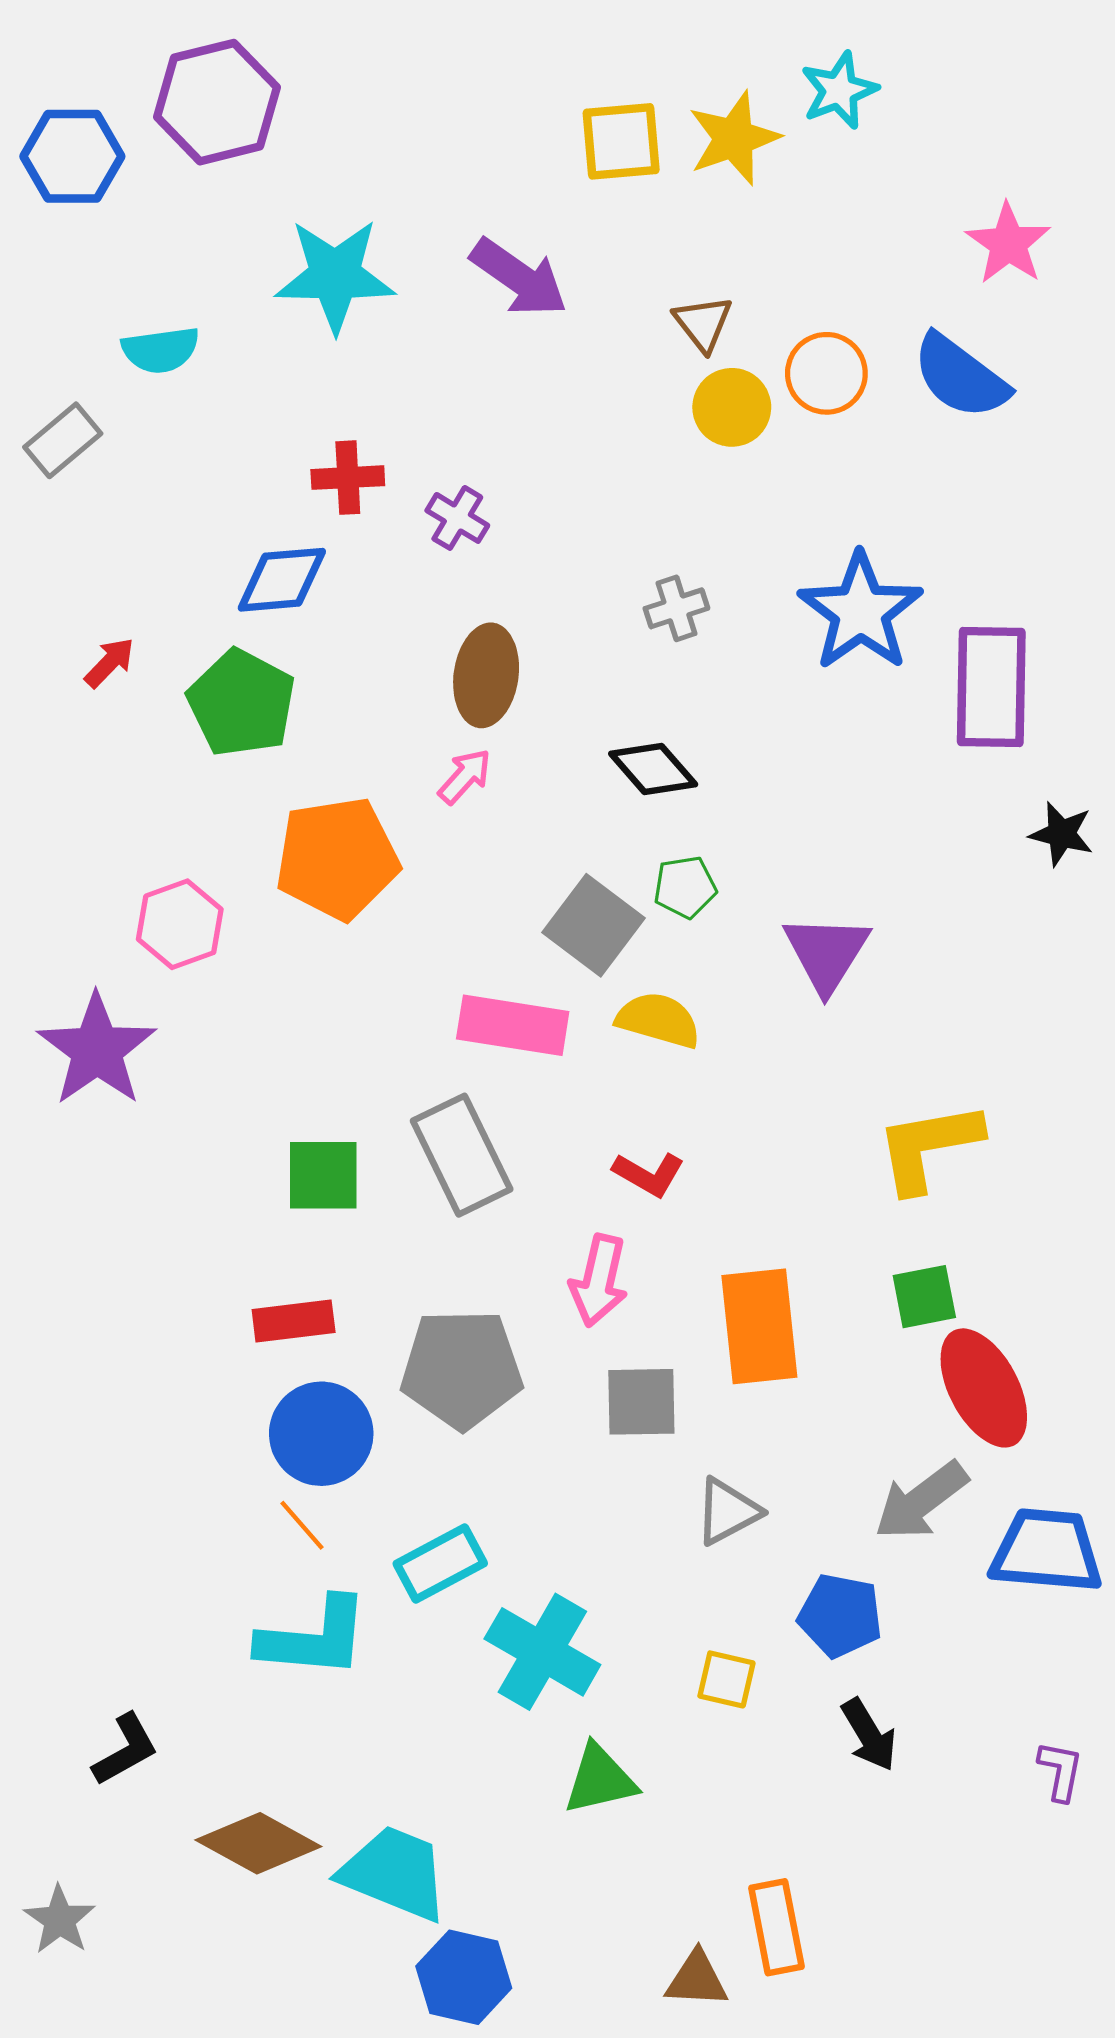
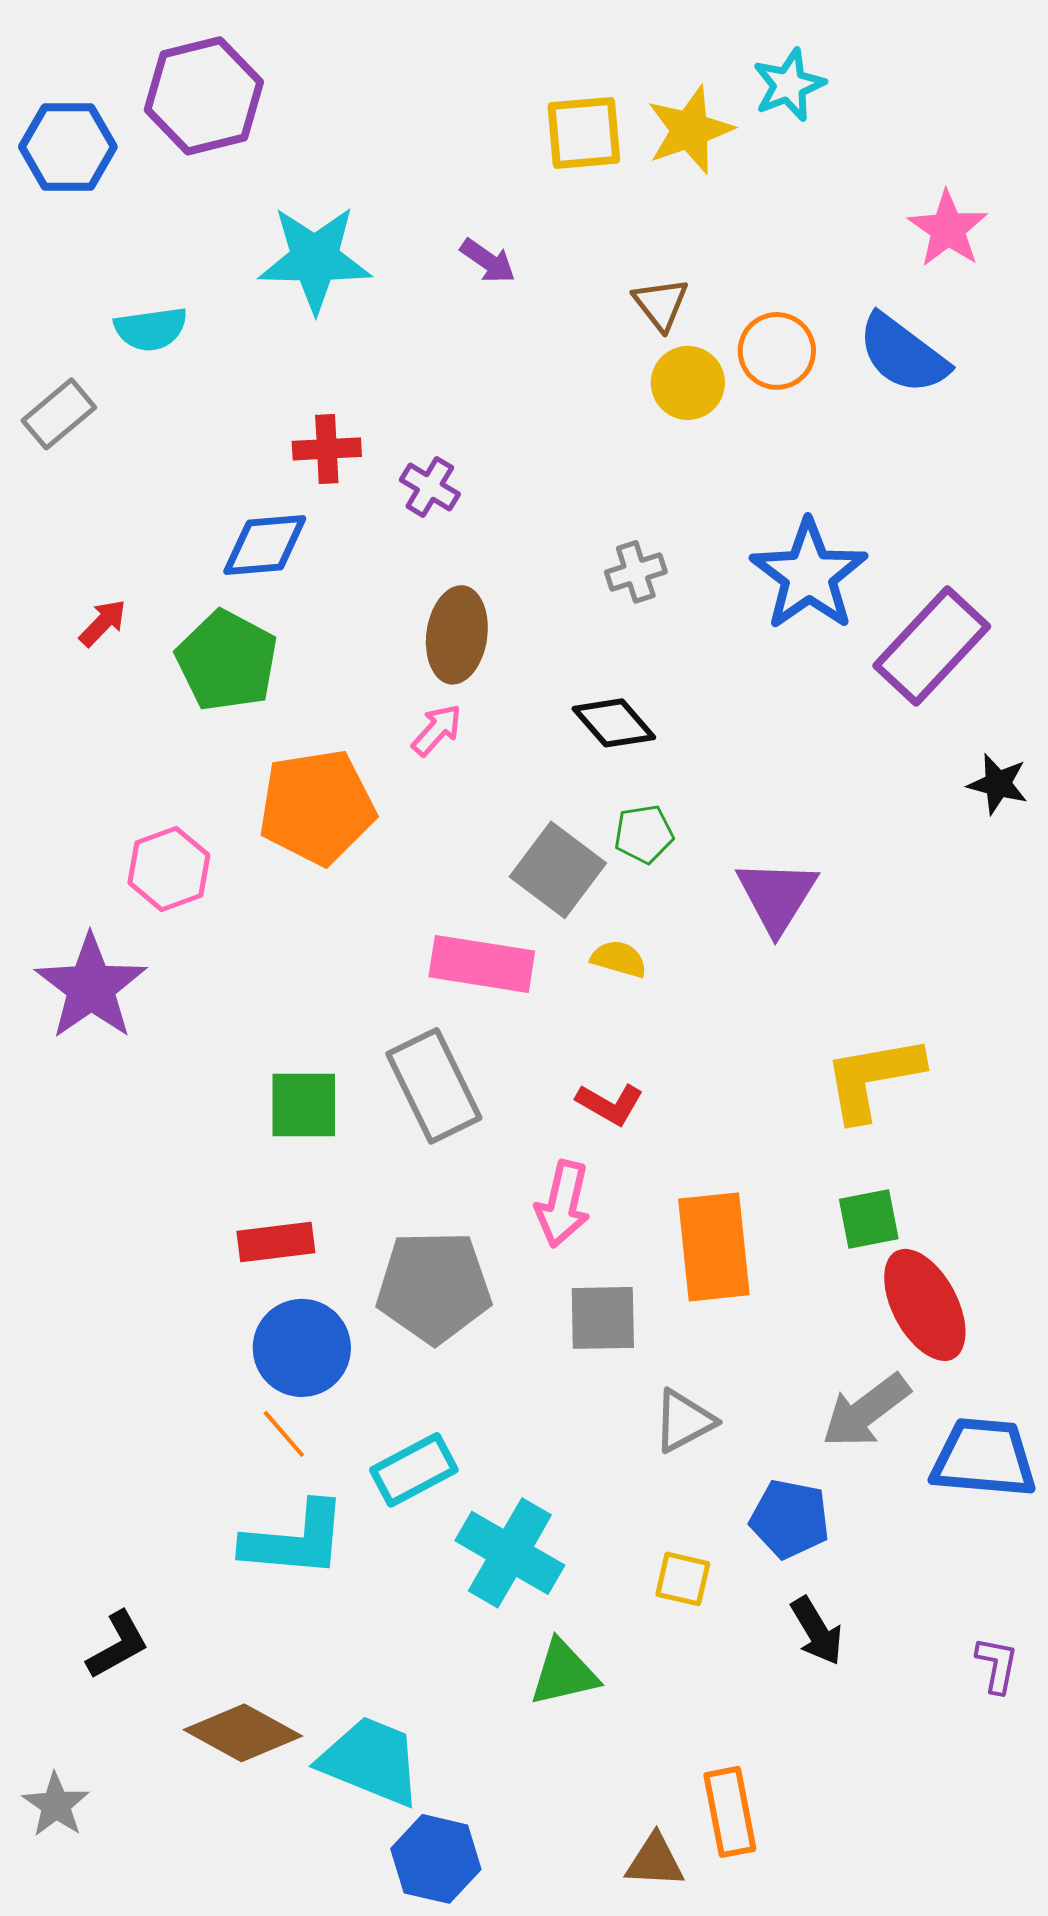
purple arrow: (519, 278) -> (488, 261), size x0.6
purple rectangle: (991, 687) -> (932, 646), turned 42
yellow semicircle: (658, 1020) -> (619, 959), size x0.7

